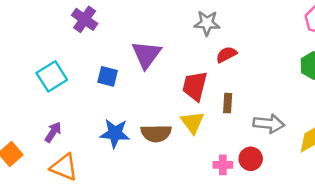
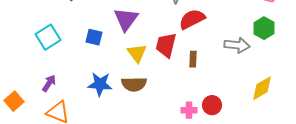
red semicircle: (226, 55) -> (192, 19), size x1.5
yellow triangle: (192, 122) -> (137, 53), moved
gray arrow: (269, 124) -> (237, 45), moved

